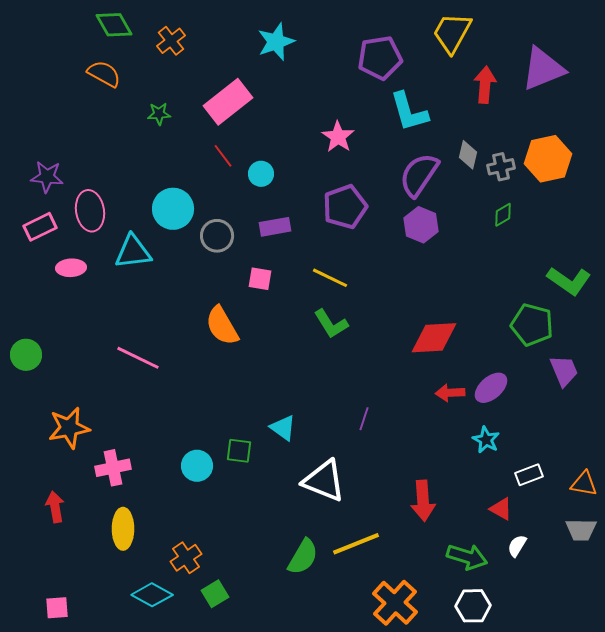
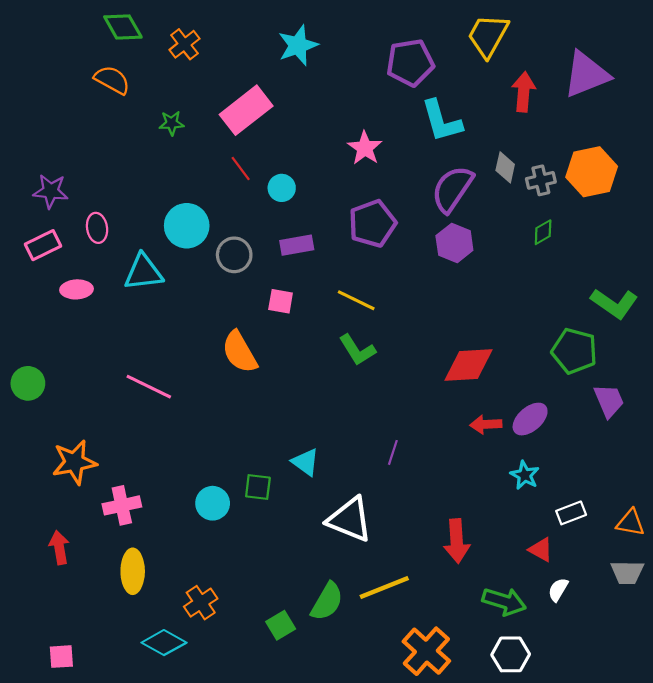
pink ellipse: (90, 211) -> (97, 228), size x0.7
green square: (215, 594) -> (281, 625), moved

